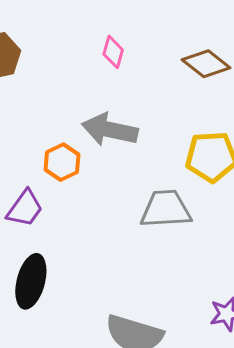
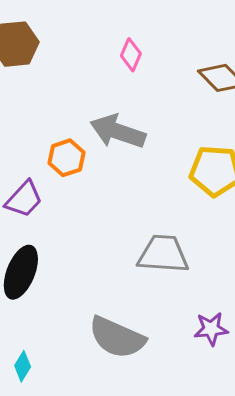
gray trapezoid: (166, 209) -> (163, 254), moved

